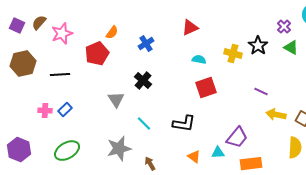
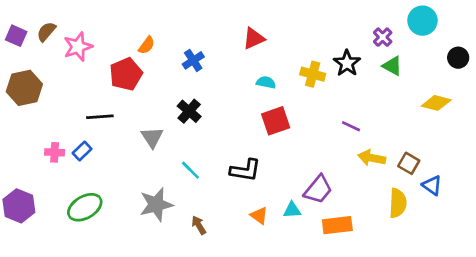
black line: (60, 75) -> (100, 117), moved

